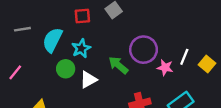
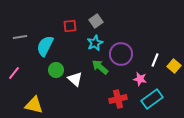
cyan star: (81, 48) -> (95, 43), moved
pink star: (165, 68) -> (140, 79), moved
white triangle: (88, 80) -> (75, 79), turned -49

